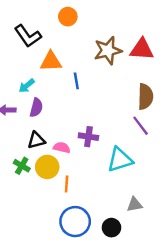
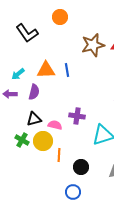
orange triangle: (51, 61) -> (46, 70), moved
cyan arrow: (27, 86) -> (18, 74), moved
blue circle: (75, 222) -> (73, 192), moved, size x0.6
black circle: (111, 228) -> (81, 167), moved

